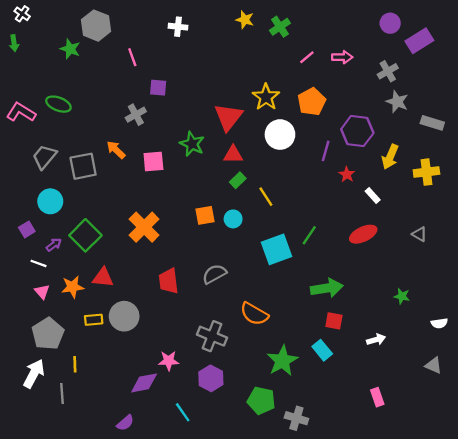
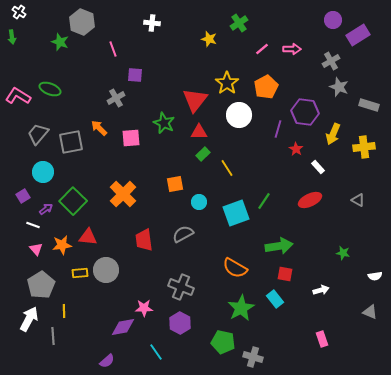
yellow star: (245, 20) -> (209, 39), moved
cyan circle: (233, 219) -> (199, 202), moved
orange semicircle: (254, 314) -> (235, 268), moved

